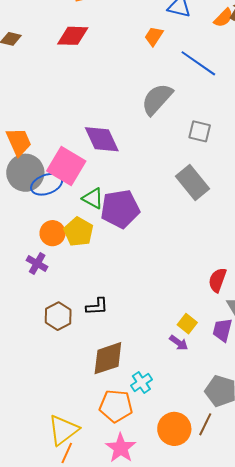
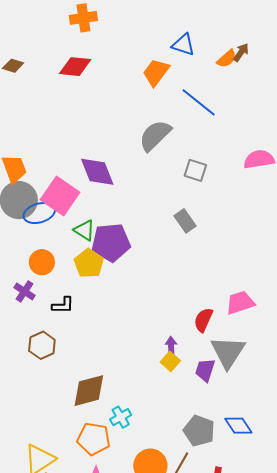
orange trapezoid: (154, 36) -> (156, 72), size x1.4
gray rectangle: (193, 182) -> (185, 221), size x0.7
yellow pentagon: (78, 232) -> (89, 263), moved
black L-shape: (97, 306) -> (63, 305), moved
purple arrow: (179, 343) -> (171, 346), moved, turned -132

